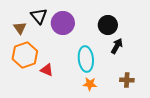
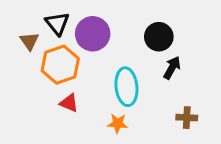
orange hexagon: (25, 55) -> (60, 65), moved
orange star: (90, 84) -> (118, 123), moved

